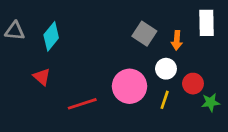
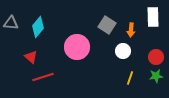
red circle: (193, 84) -> (156, 57), moved
pink circle: (130, 86) -> (77, 47), moved
yellow line: (165, 100) -> (130, 78), moved
red line: (82, 104) -> (43, 77), moved

